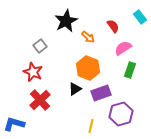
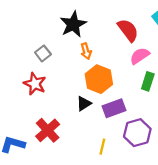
red semicircle: (113, 26) -> (128, 30), size x1.5
orange arrow: (88, 37) -> (86, 51), moved, turned 32
red cross: (40, 100) -> (48, 130), moved

